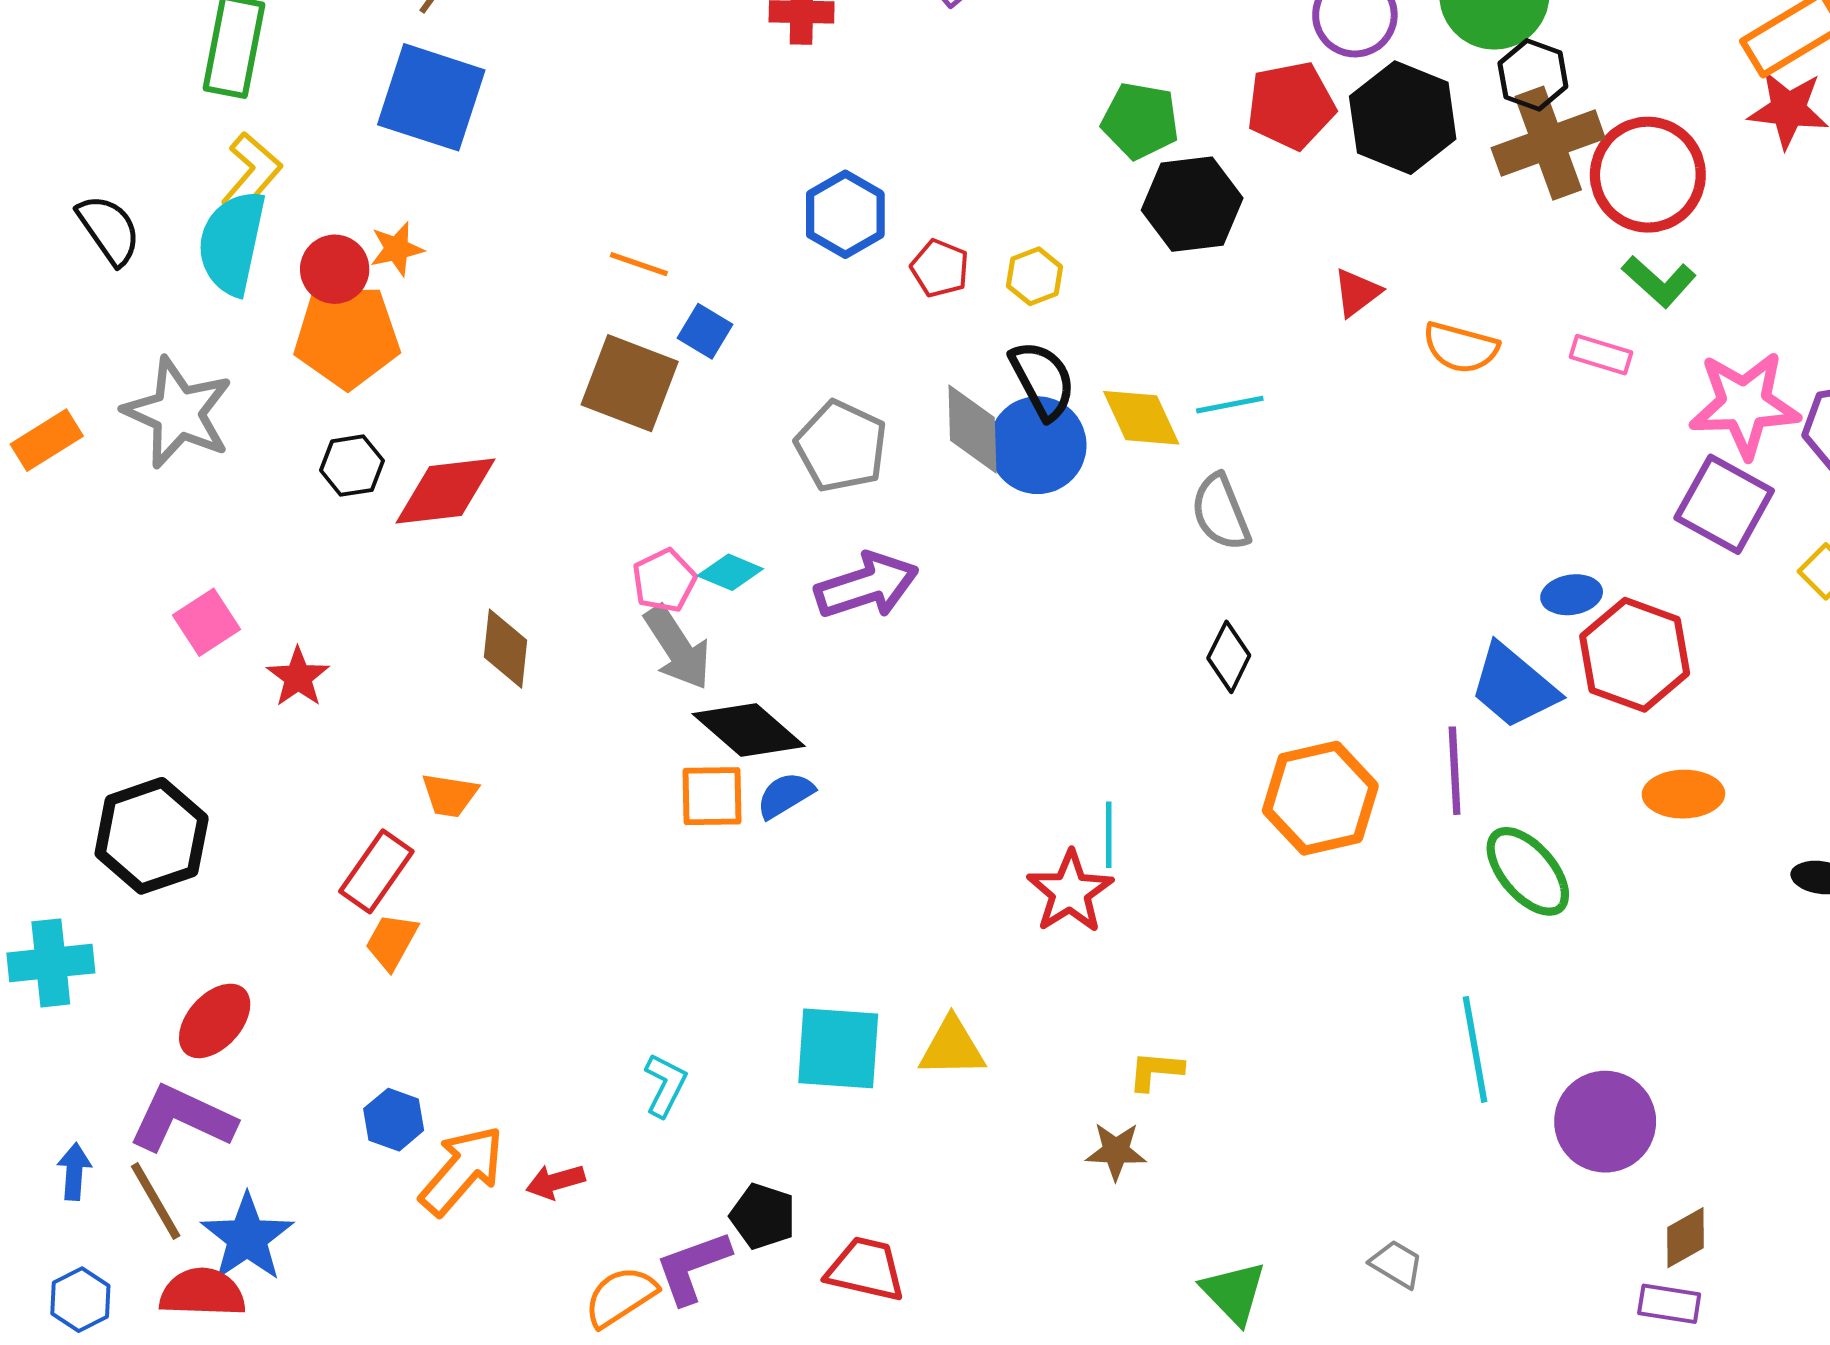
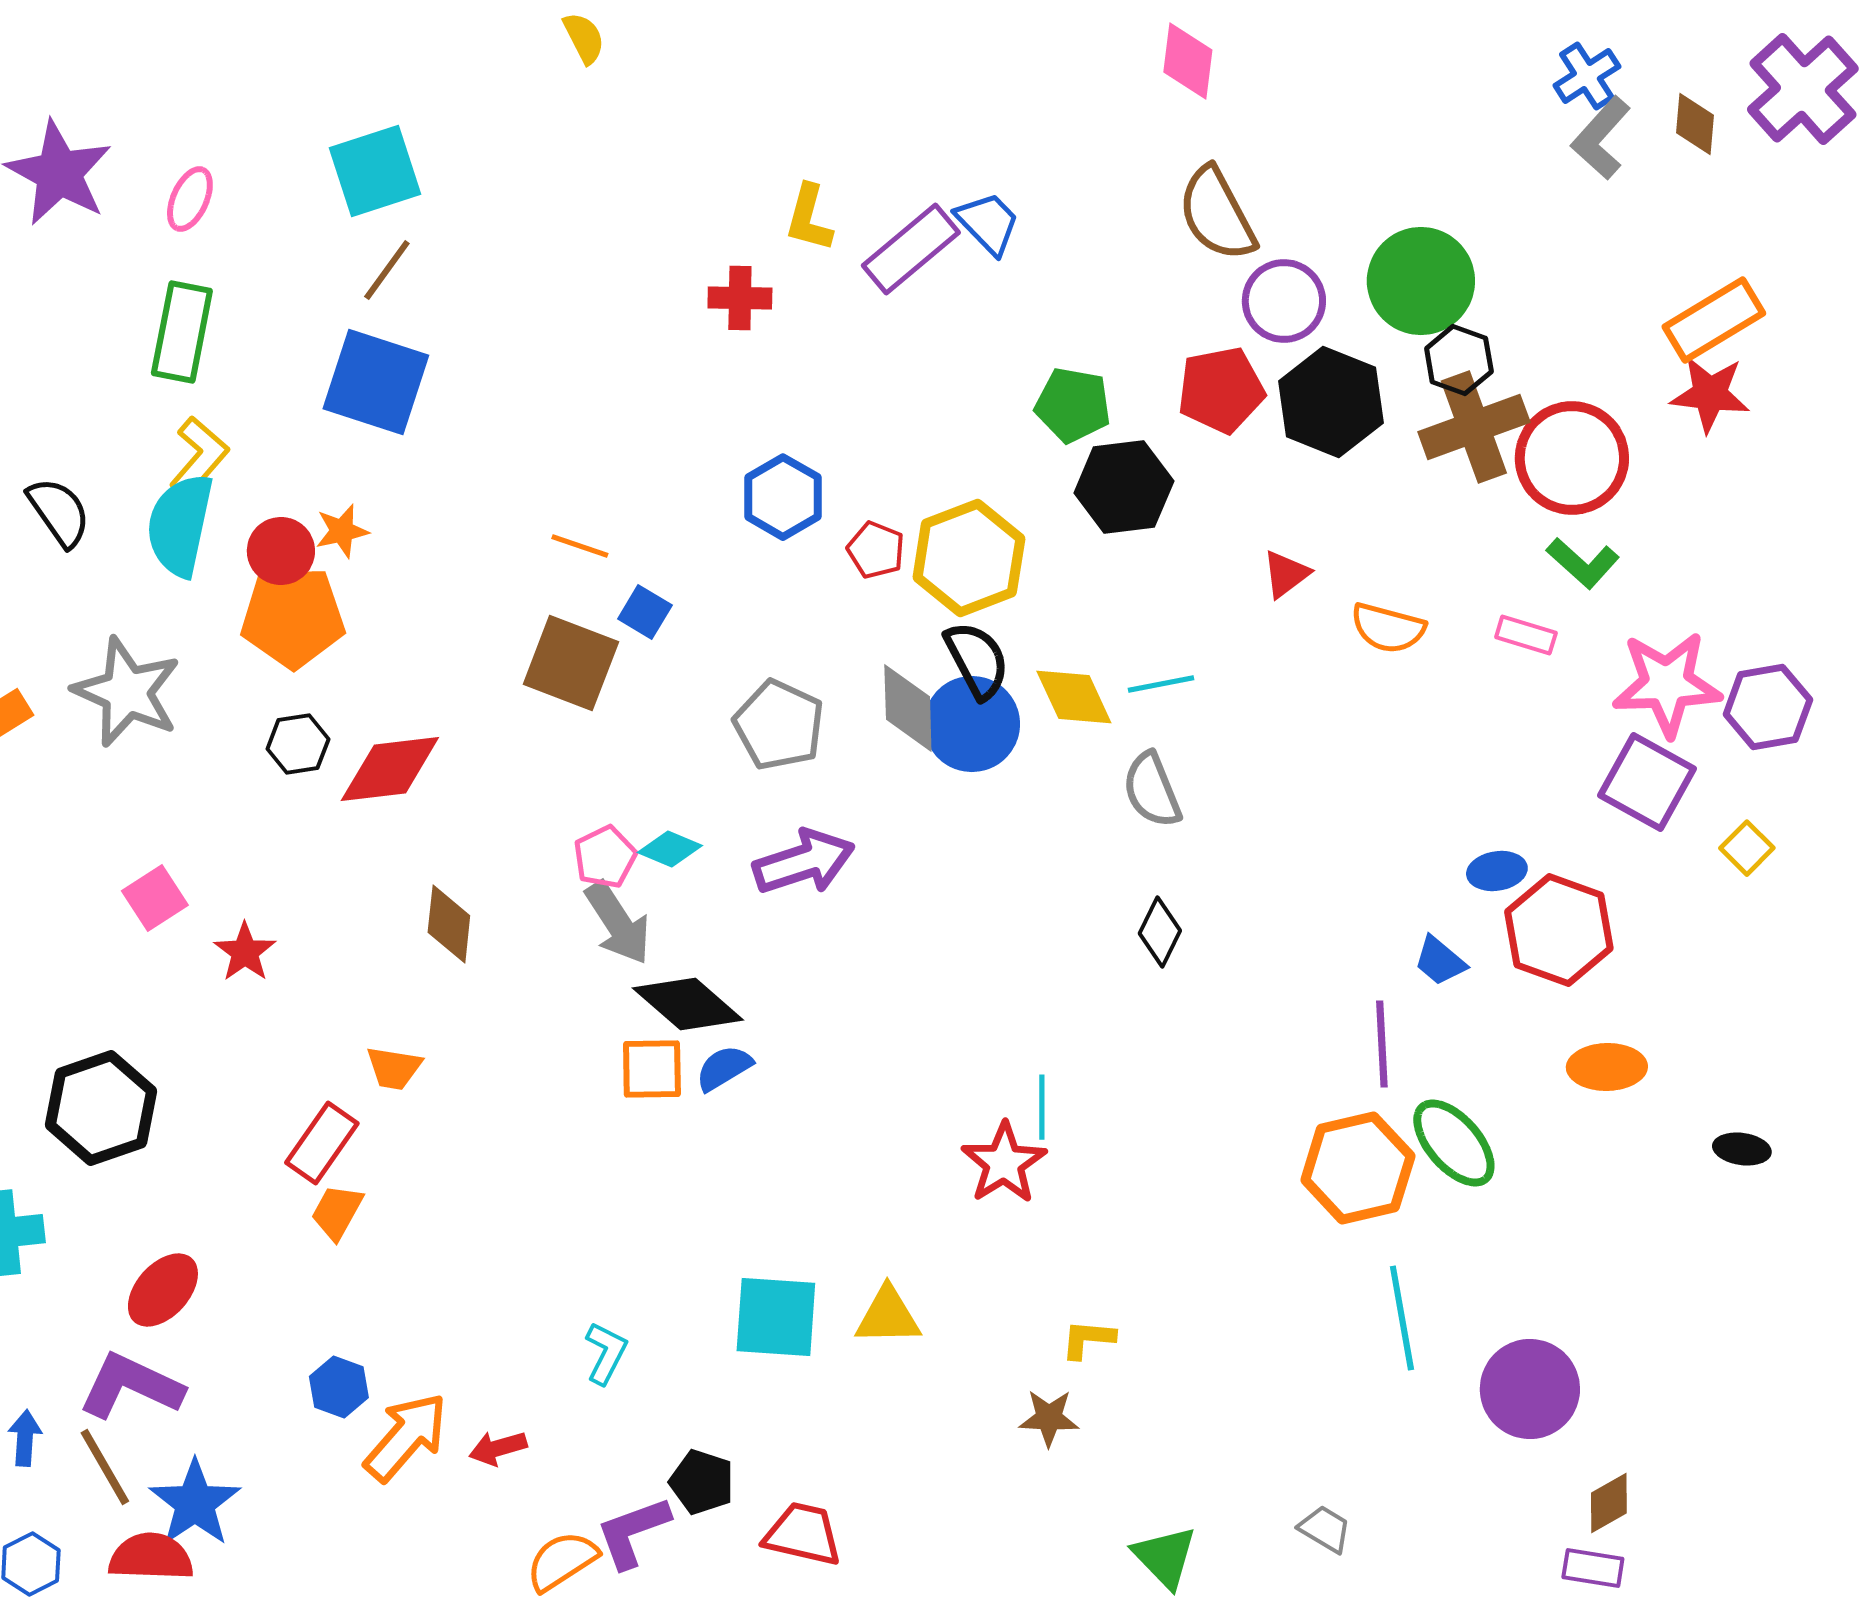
yellow hexagon: (1034, 276) -> (969, 558), size x2.0
blue trapezoid: (1514, 686) -> (1440, 961), size x0.6
orange hexagon: (1320, 798) -> (1358, 1168), moved

